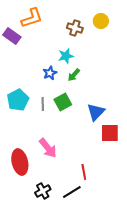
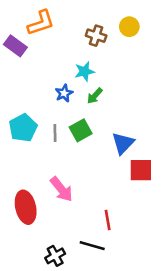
black cross: (43, 191) -> (55, 256), moved
black line: (72, 192) -> (92, 246), turned 48

